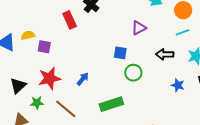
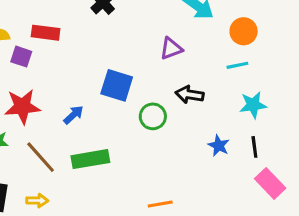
red rectangle: (70, 20) -> (46, 33), moved, turned -66
blue square: (120, 53) -> (117, 85), moved, size x1.5
black arrow: (165, 54) -> (190, 95), moved
green rectangle: (111, 104) -> (90, 159), moved

